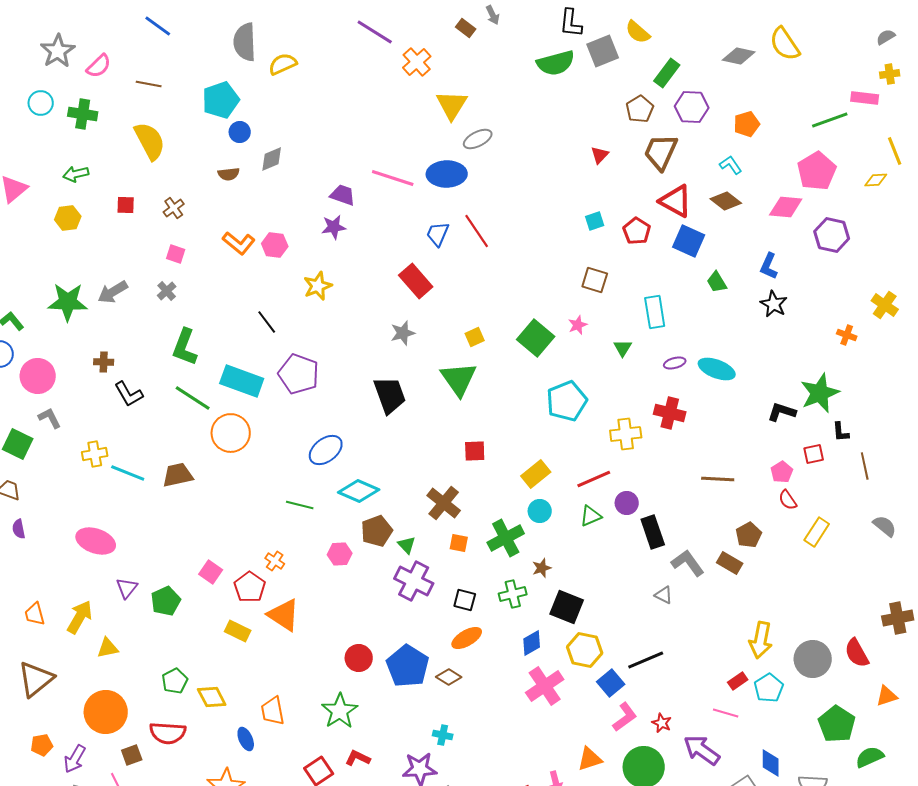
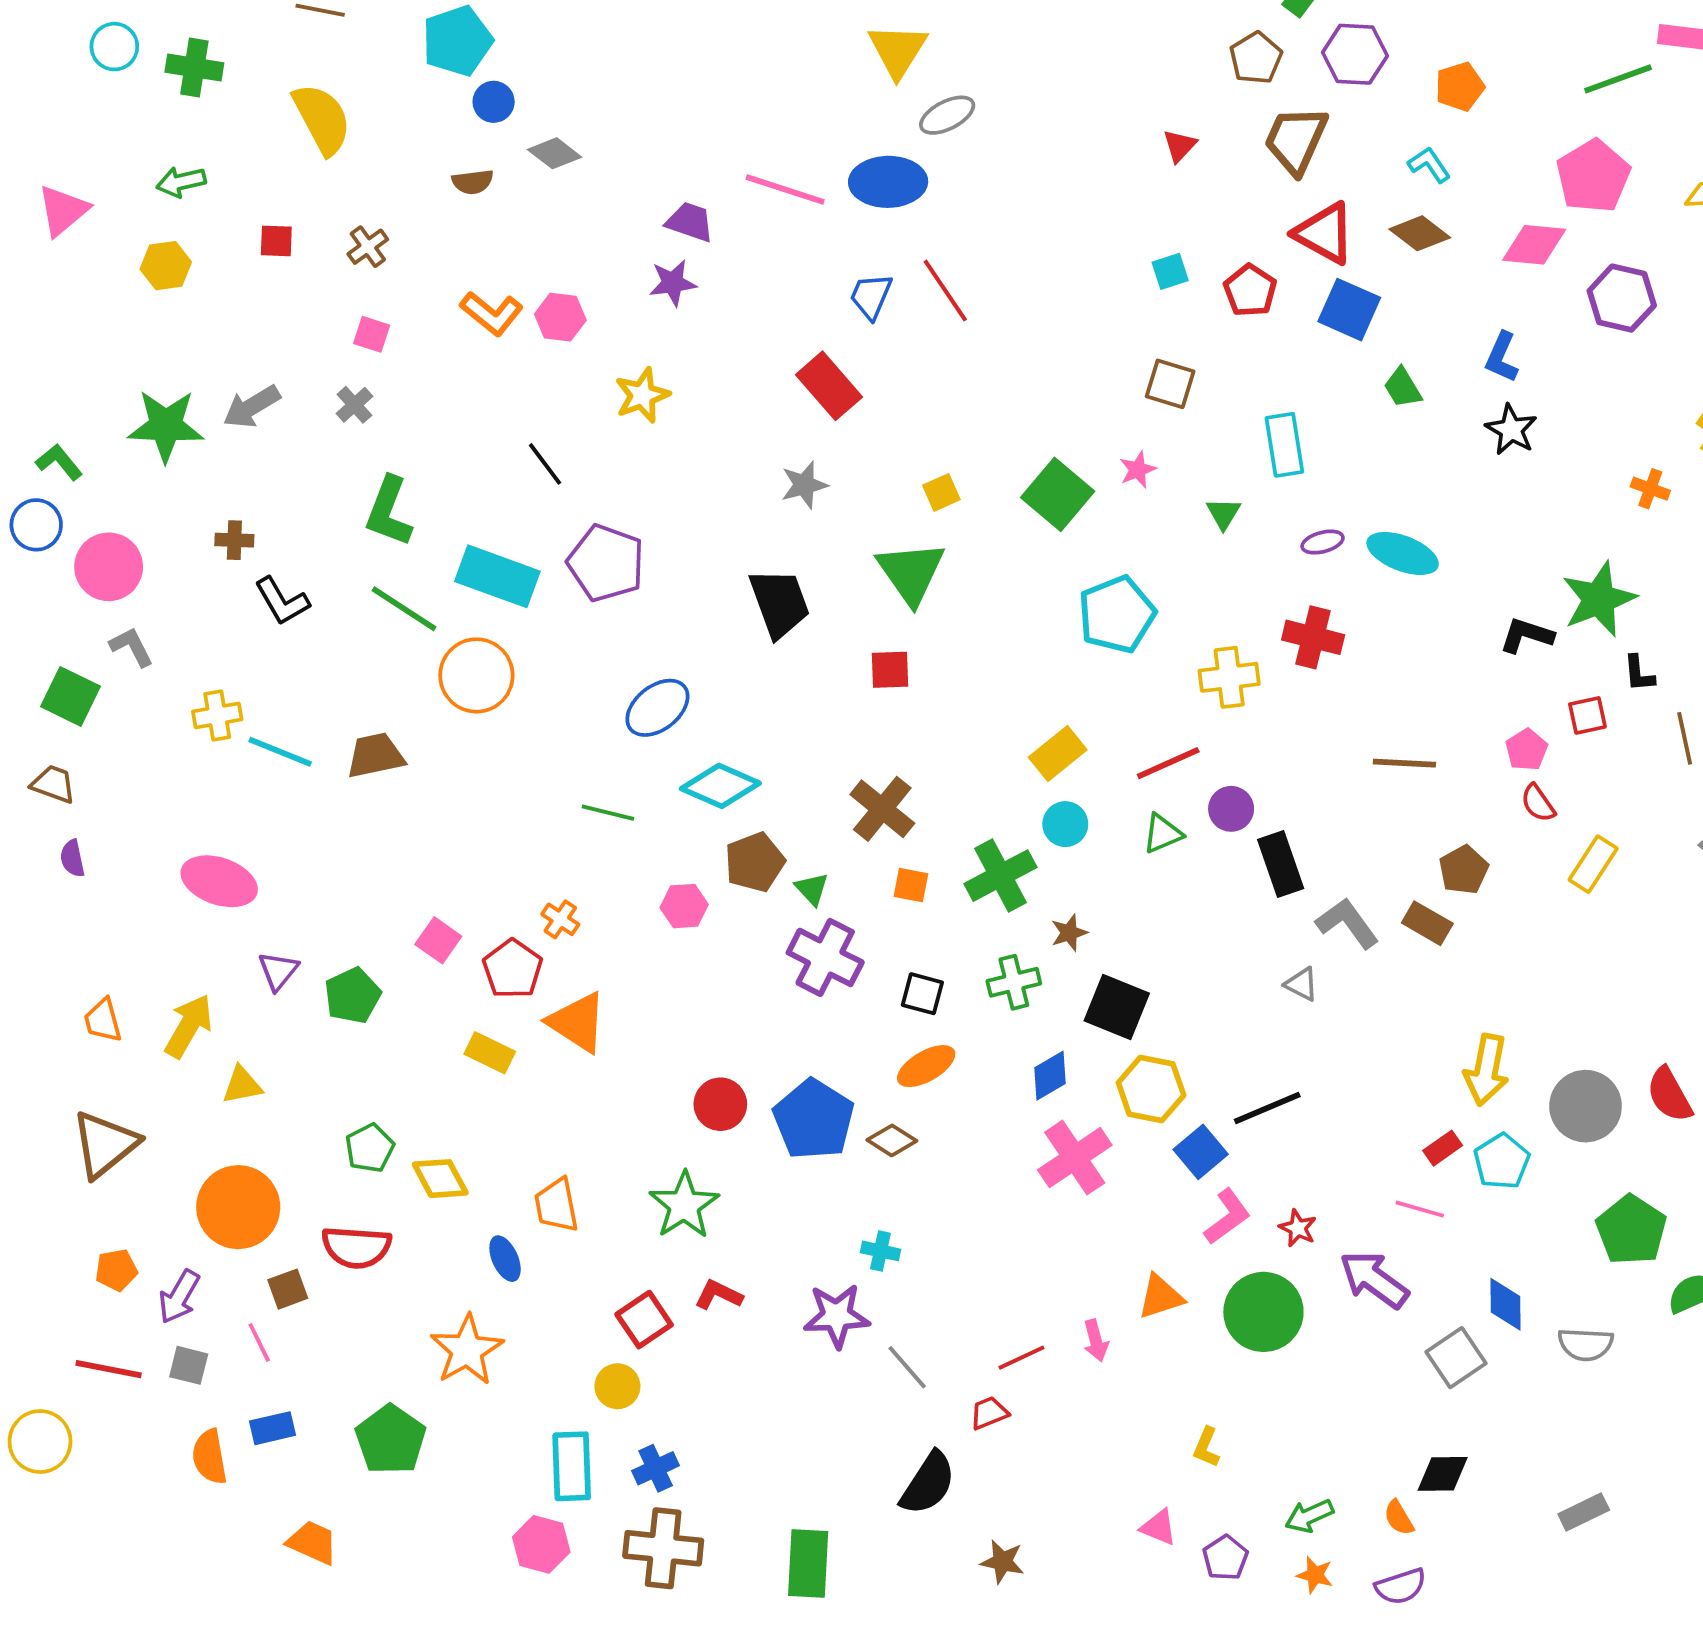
gray diamond: (272, 159) -> (555, 153), turned 60
red square: (475, 451) -> (890, 670), moved

